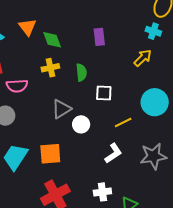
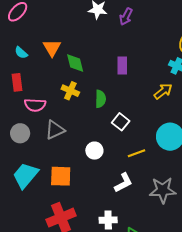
yellow cross: (50, 68) -> (70, 91), turned 30
white square: (104, 93) -> (121, 122), turned 30
gray triangle: (61, 109) -> (55, 130), moved

